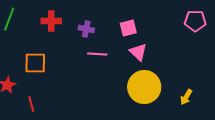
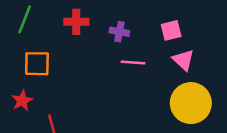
orange square: (35, 63) -> (37, 64), moved

